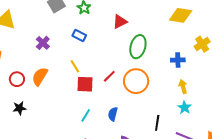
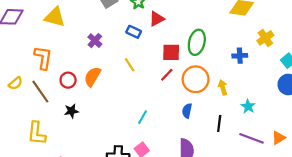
red triangle: (120, 22) -> (157, 19), moved
red square: (85, 84) -> (171, 52), moved
yellow arrow: (183, 87) -> (223, 87), moved
blue semicircle: (113, 114) -> (187, 111), moved

